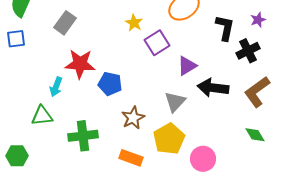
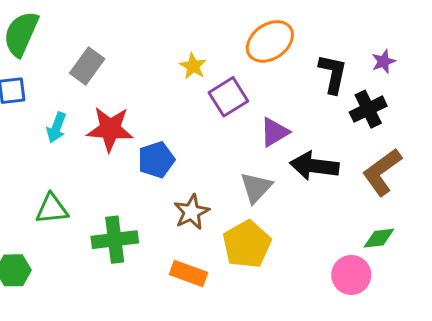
blue pentagon: (110, 84) -> (156, 160), turned -30
cyan arrow: (56, 87) -> (56, 127), moved
green diamond: (255, 135) -> (379, 238), turned -65
pink circle: (203, 159) -> (351, 275), moved

